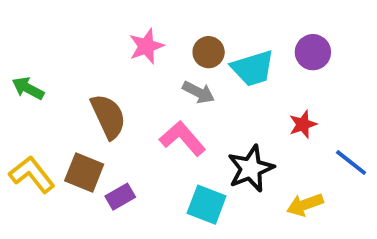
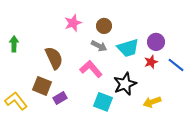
purple circle: (313, 52) -> (156, 42), moved
cyan trapezoid: (253, 68) -> (128, 48), moved
green arrow: (28, 88) -> (14, 44), turned 63
blue line: (351, 163) -> (176, 65), moved
yellow L-shape: (32, 175) -> (16, 101), moved

